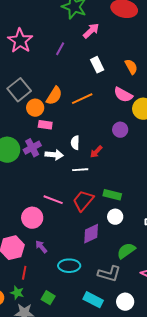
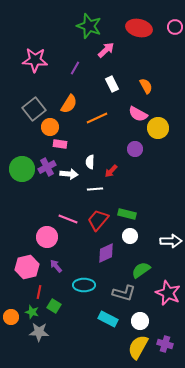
pink star: (20, 41) -> (35, 60), turned -30
orange semicircle: (54, 96) -> (69, 104), moved
green square: (48, 298) -> (54, 306), moved

